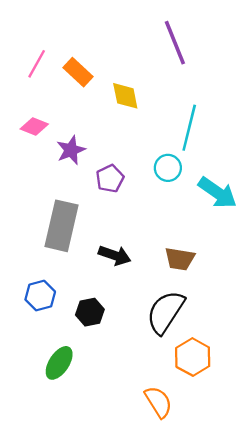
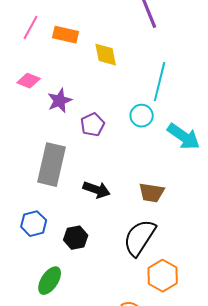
orange rectangle: (78, 72) -> (66, 35), turned -30

